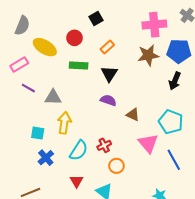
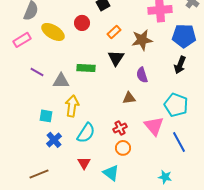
brown star: (148, 55) -> (142, 40), moved
pink rectangle: (19, 64) -> (22, 40), moved
green rectangle: (79, 66) -> (86, 68), moved
purple semicircle: (108, 100) -> (142, 75), moved, turned -126
brown triangle: (133, 115) -> (129, 98), moved, turned -32
red cross: (104, 145) -> (120, 128), moved

